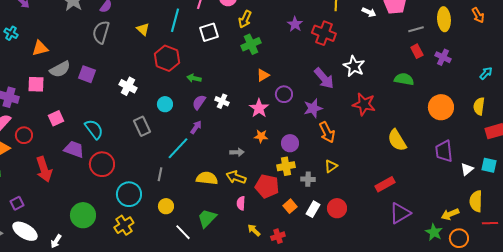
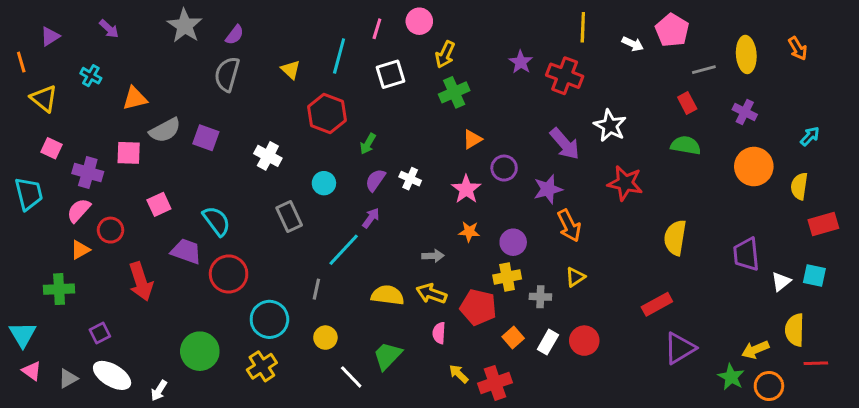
red rectangle: (417, 51) -> (687, 103), moved
green arrow: (194, 78) -> (368, 144), turned -72
orange circle: (441, 107) -> (754, 167), moved
yellow semicircle: (397, 140) -> (675, 238), turned 40
red cross: (278, 236) -> (495, 383), size x1.5

